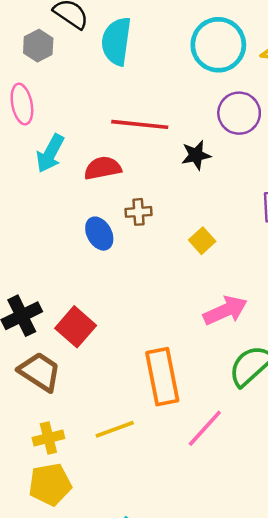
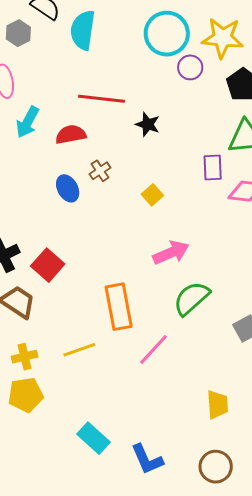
purple circle: (239, 113) -> (190, 67), moved, size x0.7
black star: (196, 155) -> (148, 124), turned 30
brown cross: (138, 212) -> (100, 171), turned -30

